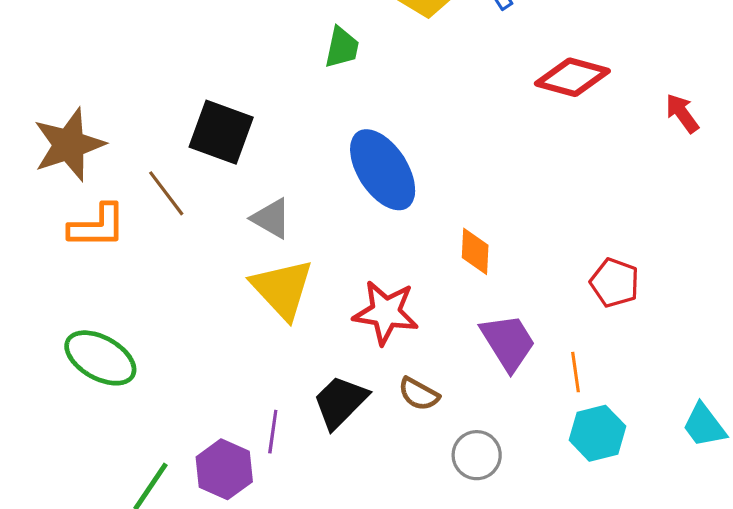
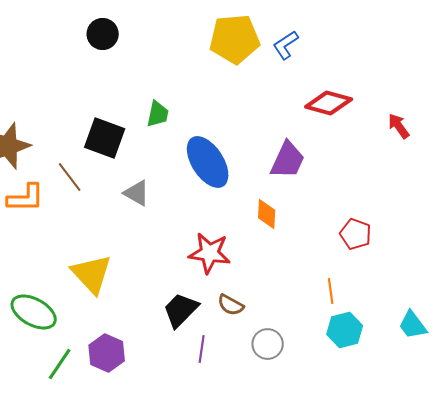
green trapezoid: (342, 47) -> (158, 114), moved
yellow triangle: (282, 289) -> (92, 274), moved
purple trapezoid: (508, 342) -> (288, 160), moved, turned 57
green ellipse: (100, 358) -> (34, 312), moved
purple line: (273, 432) -> (202, 349), moved

